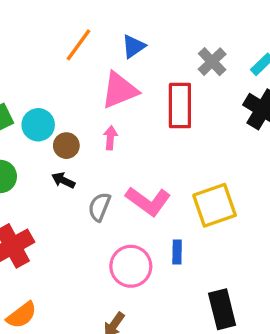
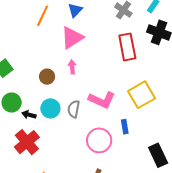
red rectangle: (180, 105) -> (127, 47), moved
cyan circle: (38, 125) -> (50, 108), moved
black arrow: (63, 180) -> (29, 115), moved

